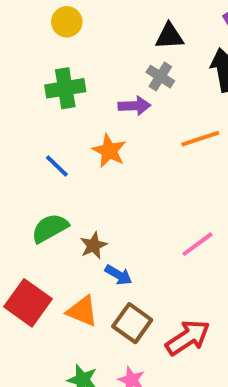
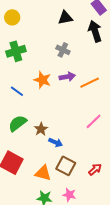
gray cross: (160, 77) -> (63, 50), moved
purple arrow: (134, 106) -> (67, 77), moved
orange line: (200, 139) -> (90, 83), moved
orange triangle: (82, 311) -> (43, 173), moved
red arrow: (188, 338) -> (95, 169), size x0.6

